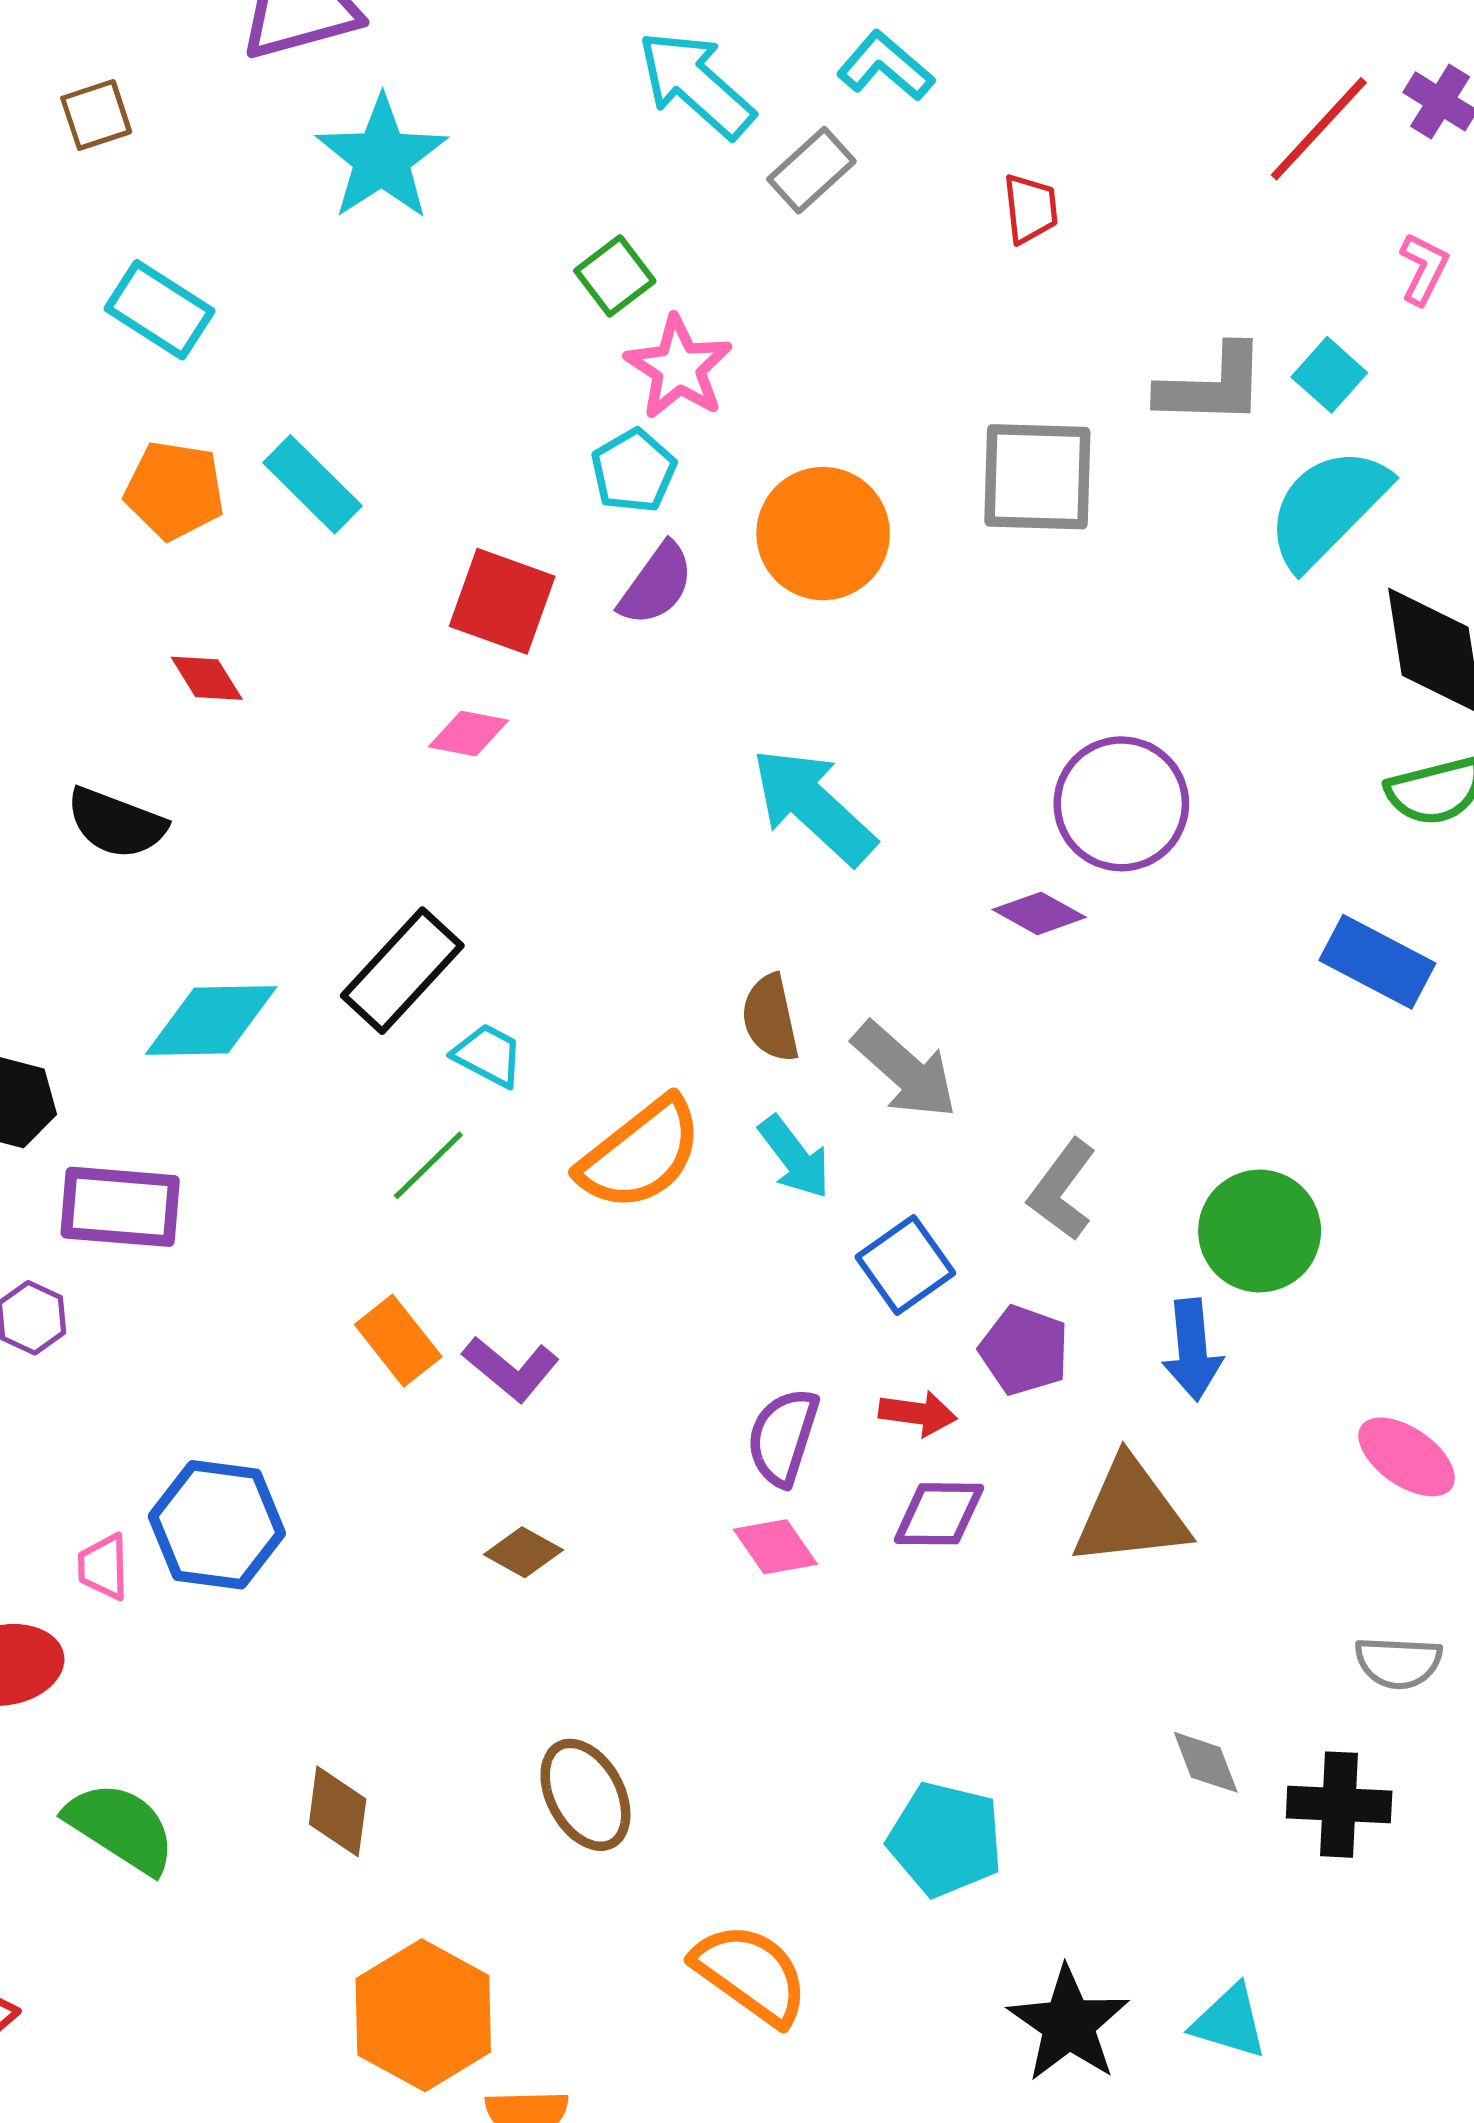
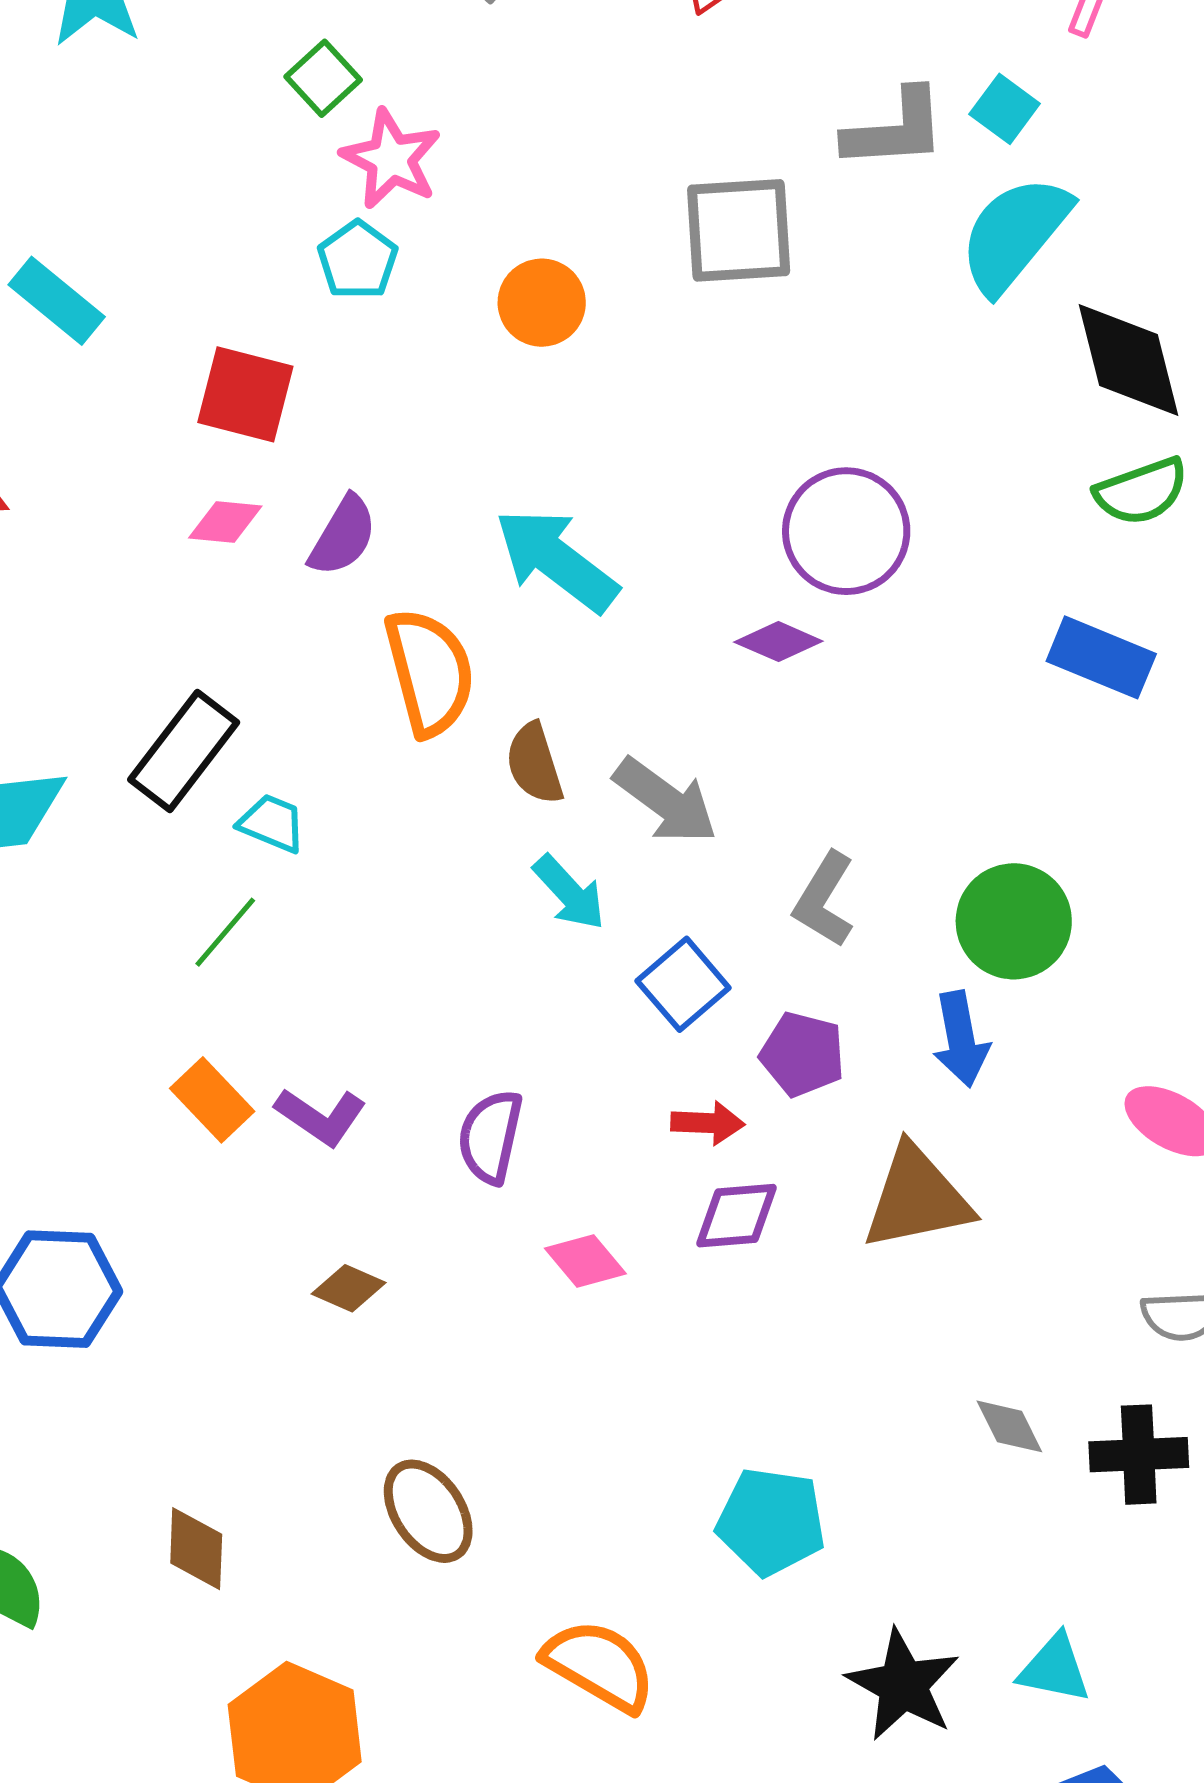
orange circle: (823, 534) -> (542, 303), size x0.7
purple semicircle: (656, 584) -> (343, 536), moved
orange semicircle: (641, 1154) -> (430, 672), moved, turned -61
purple semicircle: (783, 1437) -> (490, 1137), moved

